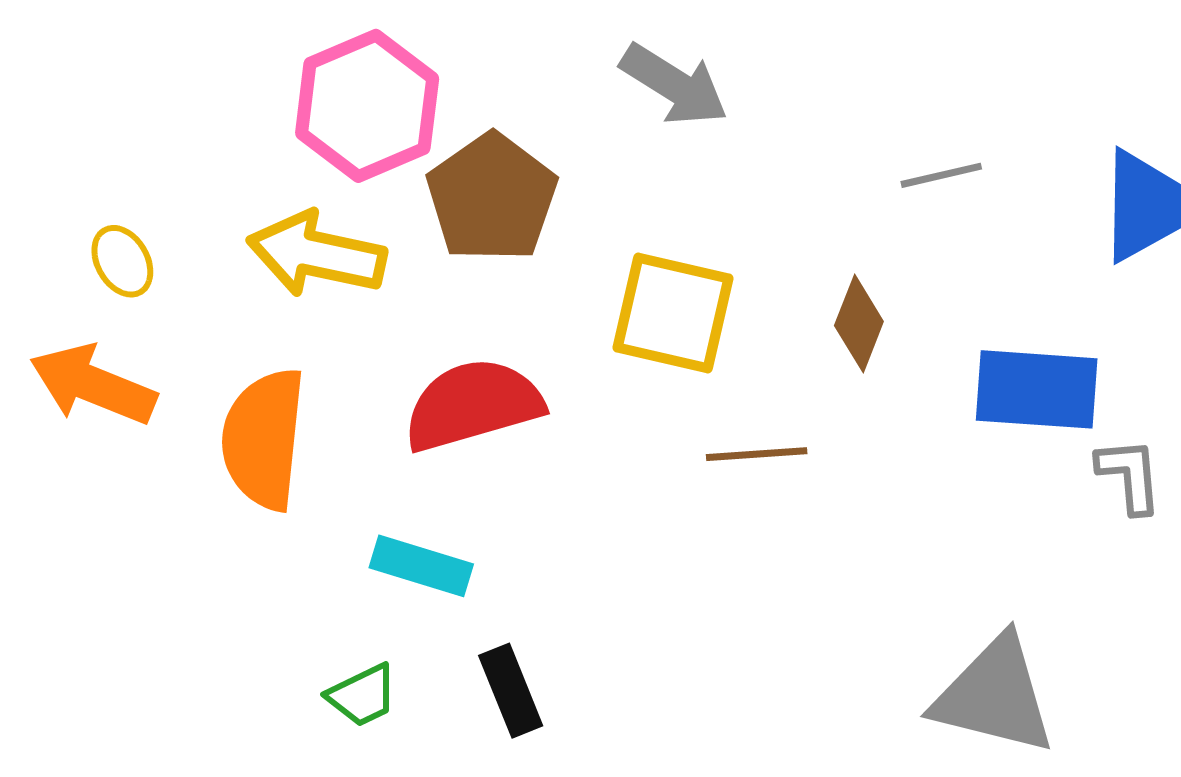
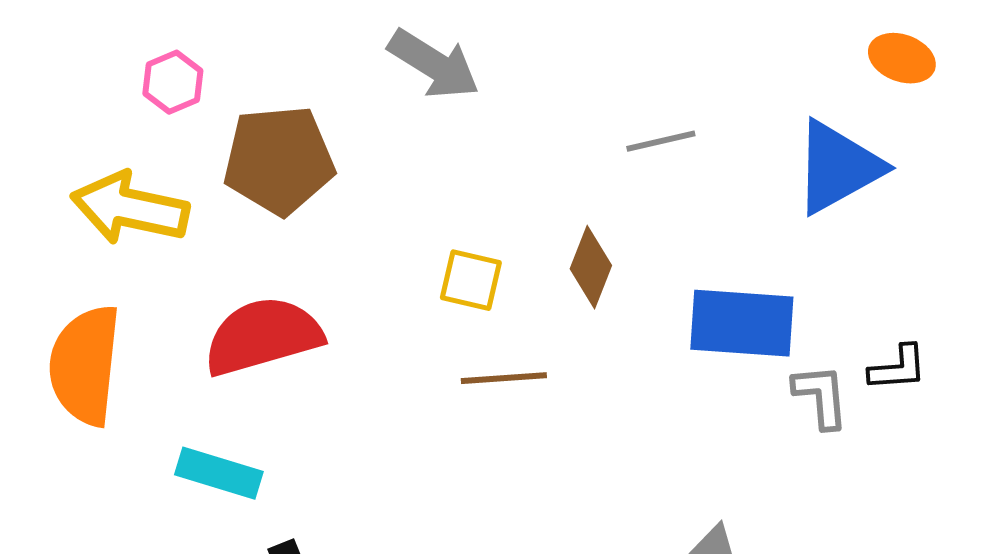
pink hexagon: (367, 106) -> (173, 82), size x0.5
brown pentagon: (492, 198) -> (279, 160), turned 30
yellow square: (673, 313) -> (471, 280), moved, size x0.6

